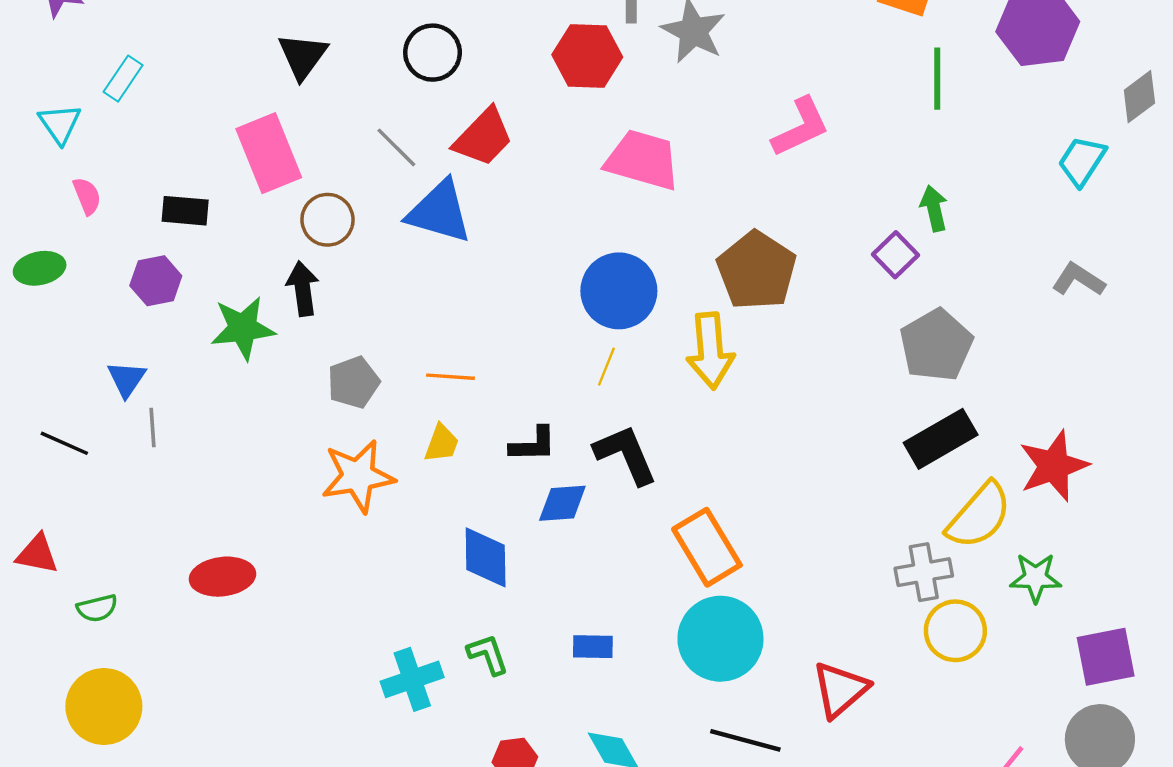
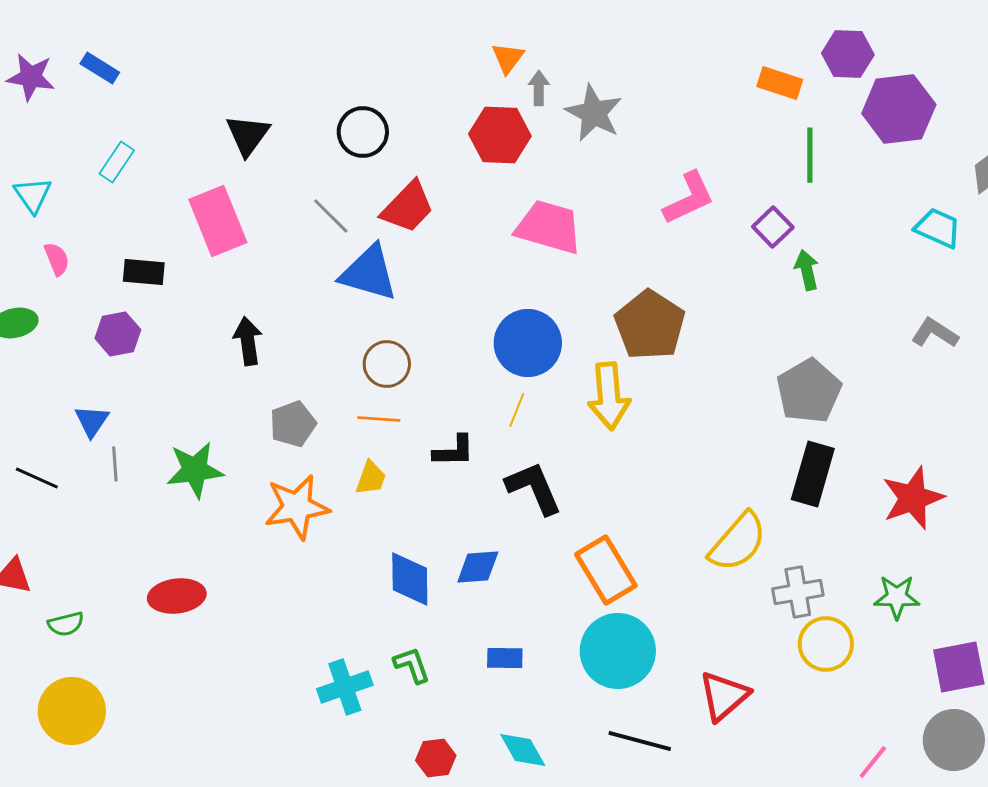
cyan rectangle: (123, 79) -> (117, 162), moved
cyan trapezoid: (1082, 161) -> (938, 228), turned 81
brown circle: (327, 220) -> (387, 364), moved
purple square: (896, 255) -> (773, 227), moved
green star: (243, 328) -> (195, 470), moved
black rectangle: (941, 439) -> (813, 474), turned -44
black L-shape: (533, 444) -> (454, 451), moved
blue diamond: (562, 503) -> (478, 567), moved
yellow semicircle: (979, 516) -> (738, 542), moved

